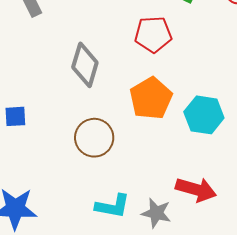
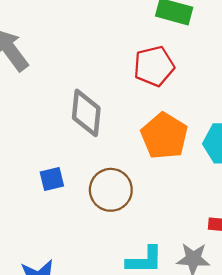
blue square: (15, 116) -> (52, 179), moved

